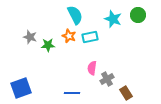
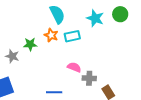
gray star: (30, 37) -> (12, 56), moved
pink semicircle: (92, 68) -> (74, 67), turned 104
gray cross: (107, 79) -> (89, 78), turned 32

